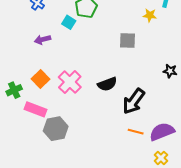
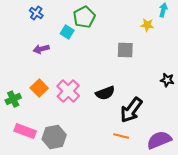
pink rectangle: (35, 109) -> (25, 131), moved
orange line: (136, 132) -> (121, 136), moved

